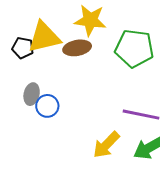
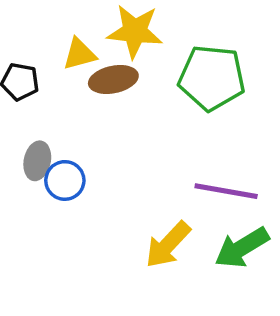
yellow triangle: (44, 37) -> (79, 54), moved, size x0.6

